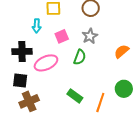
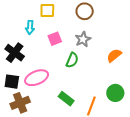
black cross: (22, 51) -> (15, 53), turned 36
pink ellipse: (46, 63) -> (37, 78), moved

